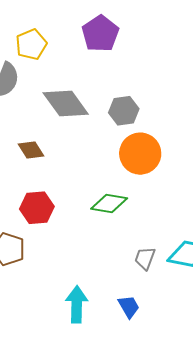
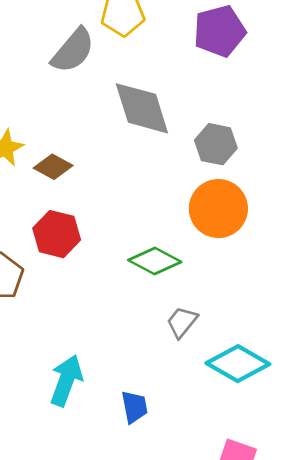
brown diamond: (31, 150) -> (53, 167), moved, turned -48
gray trapezoid: (145, 258) -> (182, 322), moved

